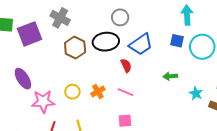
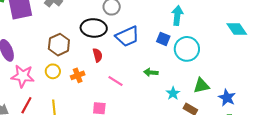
brown hexagon: (75, 48) -> (59, 45), moved
red semicircle: (126, 66) -> (98, 55), moved
pink line: (125, 92) -> (115, 81), moved

